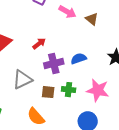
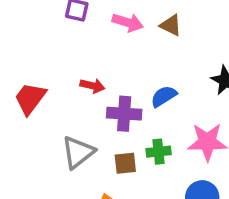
red arrow: (39, 43) -> (92, 86), turned 64
purple cross: (54, 63) -> (124, 114), turned 30

